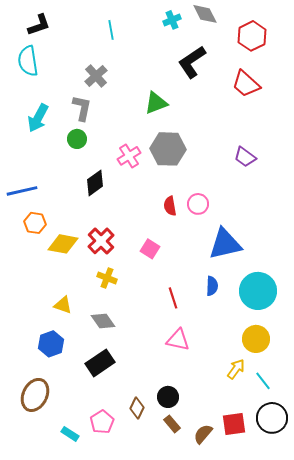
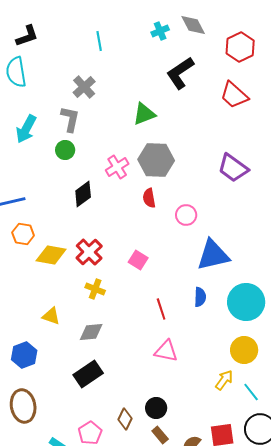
purple trapezoid: (245, 157) -> (233, 168), size x1.4
red semicircle: (170, 206) -> (149, 198), moved
gray diamond: (103, 321) -> (91, 332), turned -60
blue hexagon: (51, 344) -> (24, 355), moved
brown ellipse: (35, 395) -> (23, 406), turned -36

